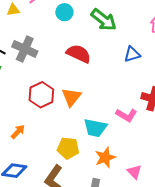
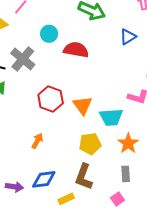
cyan circle: (64, 12) -> (49, 34), moved
gray cross: (25, 49) -> (23, 59), turned 30
orange triangle: (71, 97) -> (83, 105), moved

